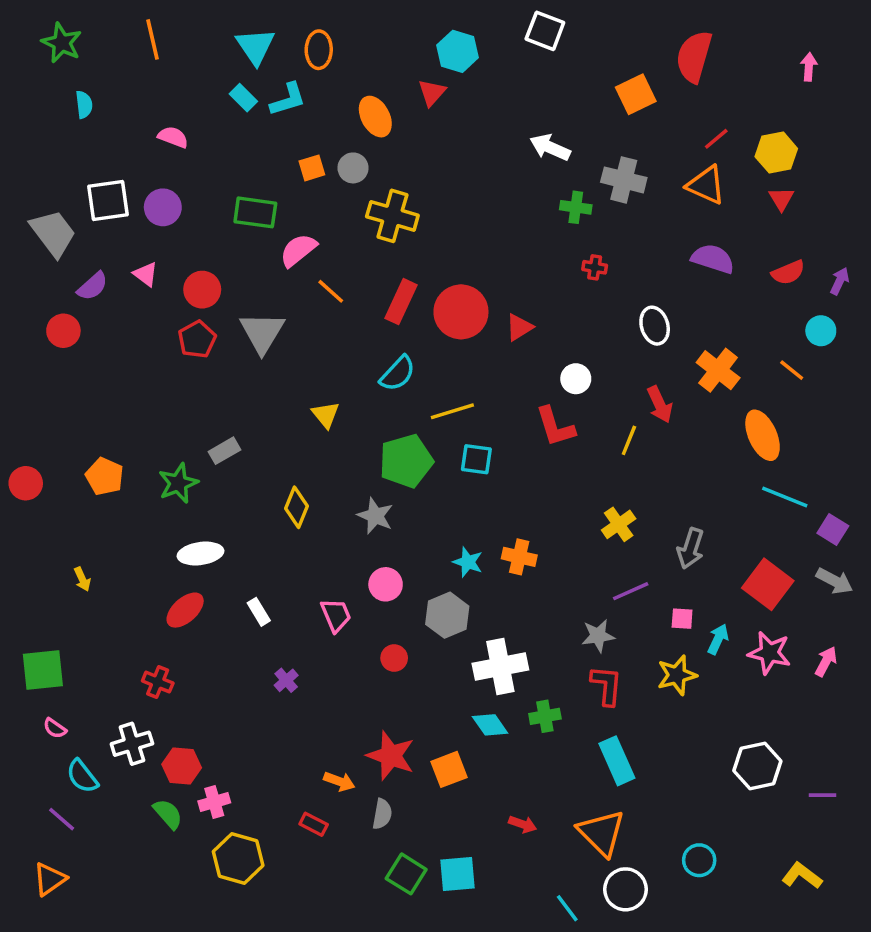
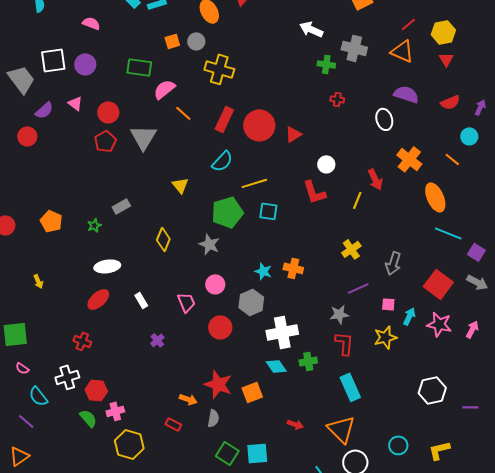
white ellipse: (655, 326) -> (384, 119), moved
green star: (178, 483) -> (94, 225), size x0.6
red circle: (394, 658) -> (220, 327), size x1.5
yellow L-shape: (802, 876) -> (439, 450), moved, turned -50

